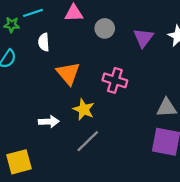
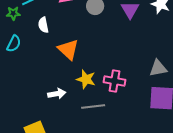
pink cross: (115, 80) -> (115, 81), moved
gray line: (88, 141) -> (93, 106), turned 45

